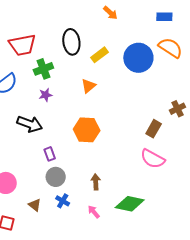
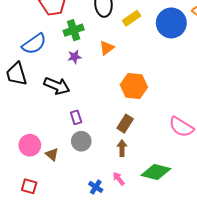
orange triangle: (88, 86) -> (107, 48), moved
brown rectangle: (154, 129) -> (125, 124), moved
orange hexagon: (87, 130) -> (134, 86), moved
blue cross: (63, 201) -> (96, 187), moved
brown triangle: (35, 205) -> (52, 154), moved

